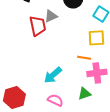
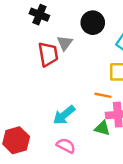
gray triangle: (51, 16) -> (65, 43), turned -32
green triangle: (84, 94) -> (102, 128), moved, turned 32

